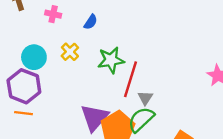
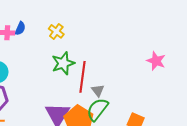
blue semicircle: (91, 22) -> (20, 28), moved
yellow cross: (70, 52) -> (56, 31), moved

